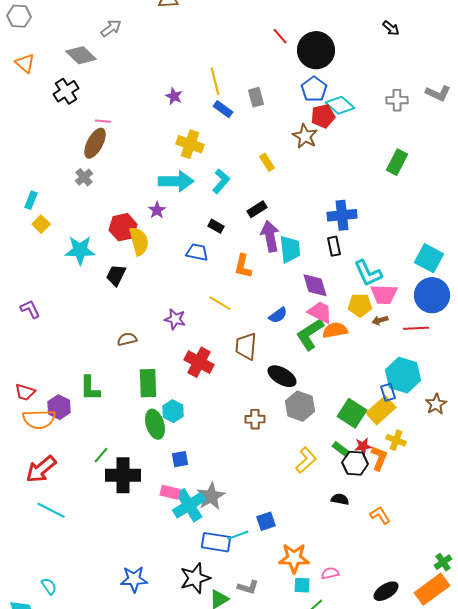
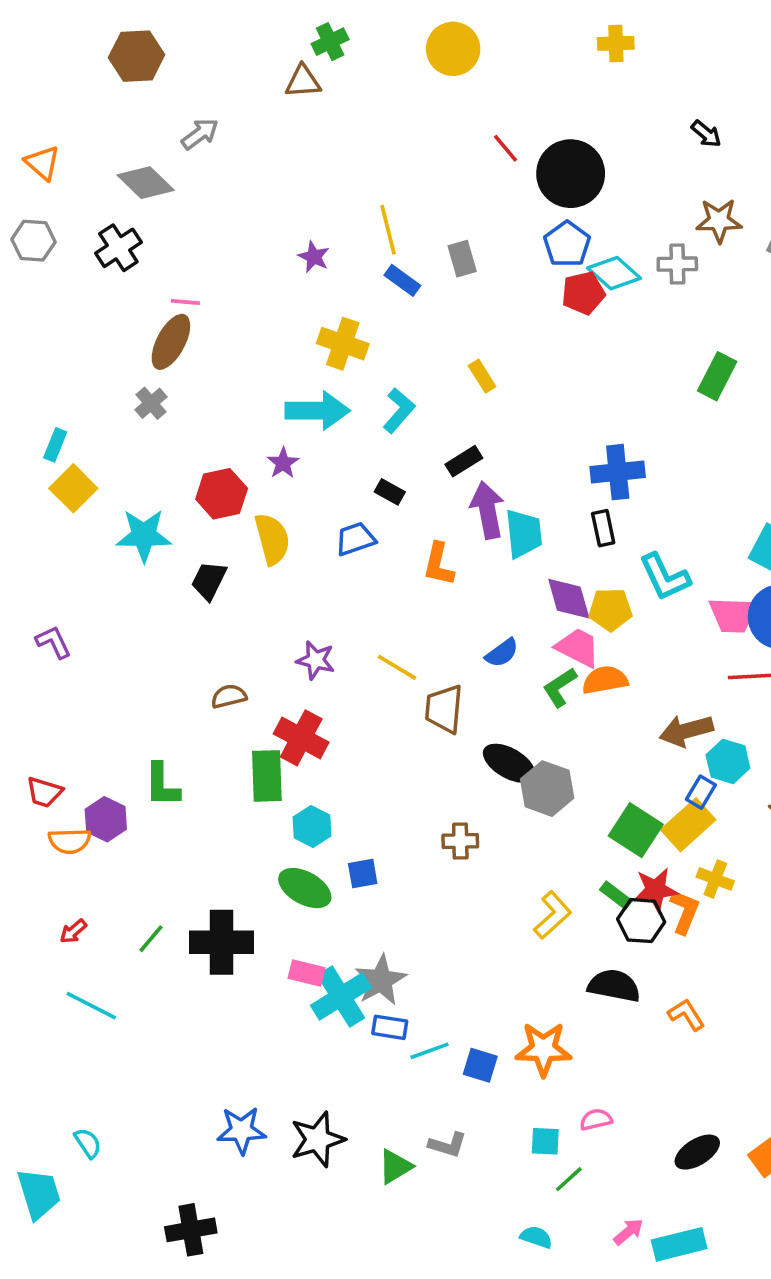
gray hexagon: (19, 16) -> (33, 241), moved
orange triangle: (25, 63) -> (43, 163), moved
gray cross: (397, 100) -> (677, 264), moved
brown star: (305, 136) -> (719, 221), moved, turned -30
yellow square: (41, 224) -> (73, 488), size x1.4
yellow semicircle: (139, 241) -> (272, 539), moved
blue trapezoid: (197, 252) -> (355, 539), turned -30
pink trapezoid: (384, 294) -> (733, 615), moved
yellow line: (220, 303) -> (397, 667), moved
yellow pentagon: (360, 305) -> (610, 609), moved
brown arrow: (380, 320) -> (686, 731), moved, size x1.8
green L-shape: (310, 334) -> (560, 687), size x0.7
red cross: (199, 362) -> (301, 738), moved
cyan hexagon: (403, 375) -> (728, 761), size x0.7
blue rectangle: (388, 392) -> (701, 792), turned 48
gray hexagon: (300, 406) -> (547, 789), moved
orange semicircle: (39, 419) -> (70, 841), size x0.7
green ellipse: (155, 424) -> (305, 888), moved, turned -44
red star: (363, 446) -> (656, 890), size x1.4
green line: (101, 455) -> (151, 939), moved
blue square: (180, 459) -> (363, 874), moved
red arrow: (41, 469) -> (73, 931), size x0.5
black semicircle: (340, 499) -> (614, 986), size x1.6
blue square: (266, 521) -> (480, 1065), moved, turned 36
blue rectangle: (216, 542) -> (390, 1027), moved, size x0.7
orange star: (294, 558) -> (543, 1049), moved
black star: (195, 578) -> (317, 1139), moved

